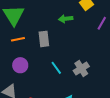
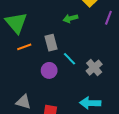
purple circle: (20, 65) -> (49, 70), moved
cyan line: (56, 68) -> (69, 59), moved

